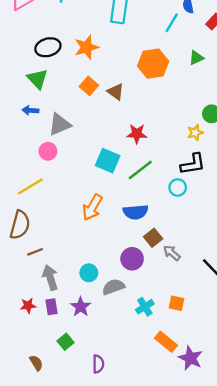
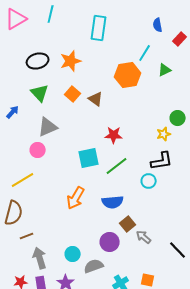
cyan line: (172, 23) -> (145, 53), moved
green triangle: (37, 79) -> (40, 93), moved
blue arrow: (30, 110) -> (13, 112), moved, turned 128
cyan square: (108, 161) -> (89, 158), turned -35

